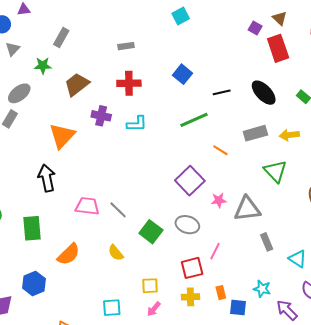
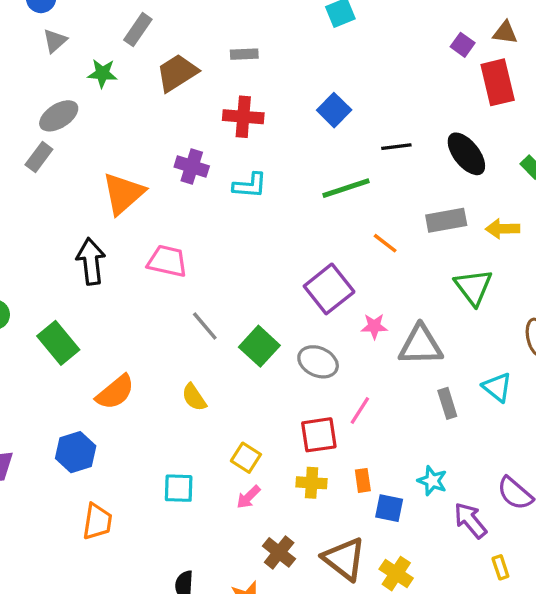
brown triangle: (280, 18) -> (505, 33), turned -42
brown trapezoid: (77, 84) -> (177, 73), moved
pink trapezoid: (87, 206) -> (167, 261), moved
green rectangle: (32, 228) -> (58, 343), turned -40
green square: (151, 232) -> (259, 346), moved
cyan triangle: (298, 259) -> (497, 387), moved
blue hexagon: (34, 283) -> (76, 452), moved
yellow square: (150, 286) -> (246, 458), turned 30

